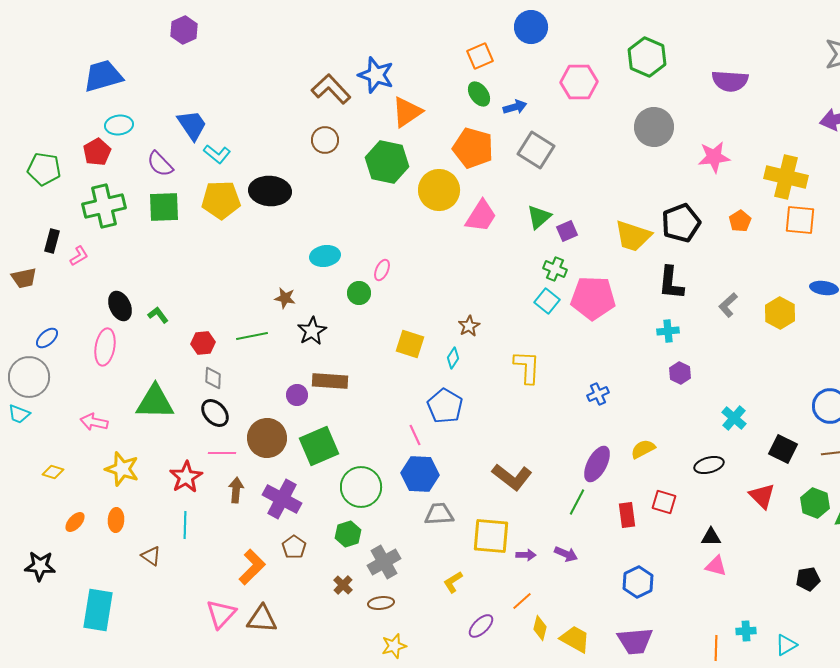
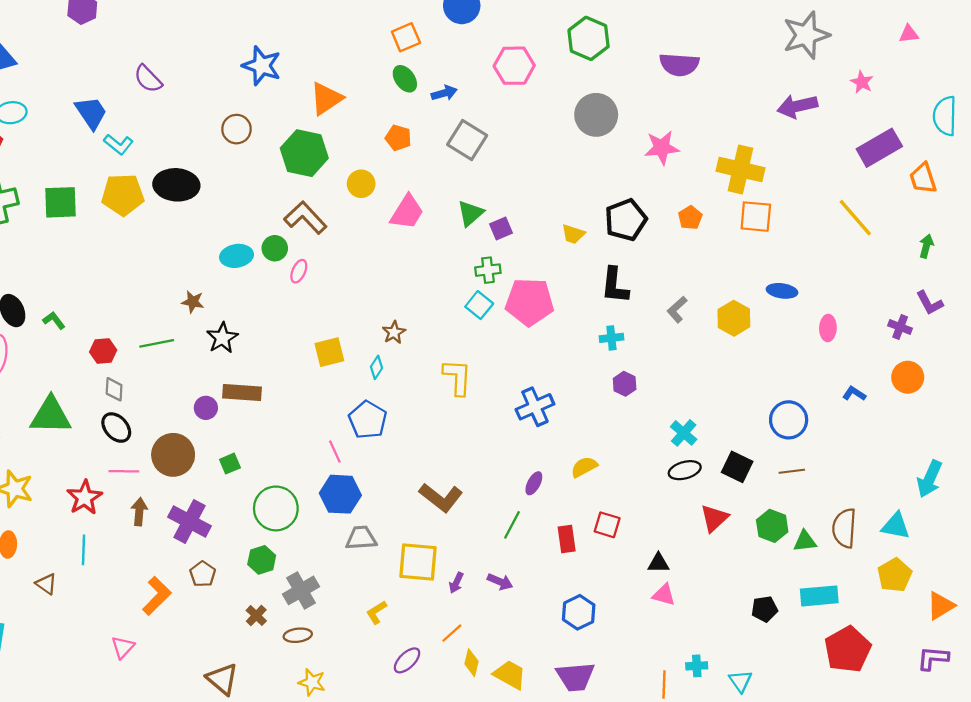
blue star: (376, 75) -> (262, 66), moved
brown L-shape: (331, 89) -> (305, 218), moved
orange pentagon: (473, 148) -> (398, 138), size x0.6
purple semicircle: (160, 164) -> (148, 79), moved
yellow circle: (439, 190) -> (361, 184), size x0.6
yellow trapezoid: (633, 236) -> (573, 234), size x0.6
green cross: (555, 269) -> (488, 270), turned -30
green circle: (359, 293) -> (275, 248), moved
yellow square: (410, 344) -> (329, 352), turned -32
blue cross: (598, 394) -> (535, 407), size x1.6
green square: (319, 446) -> (230, 464), size x0.5
purple ellipse: (597, 464) -> (534, 483), size x0.6
black ellipse: (709, 465) -> (685, 470), moved
red triangle: (762, 496) -> (714, 518), turned 32
purple arrow: (526, 555) -> (456, 583), turned 114
pink triangle: (221, 614) -> (123, 647), size x0.7
brown triangle: (262, 619) -> (222, 679), moved, turned 36
cyan triangle: (786, 645) -> (740, 681), turned -35
yellow star: (394, 646) -> (312, 682), turned 30

